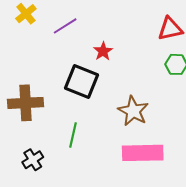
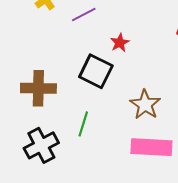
black cross: (33, 160) -> (41, 145), size x1.6

